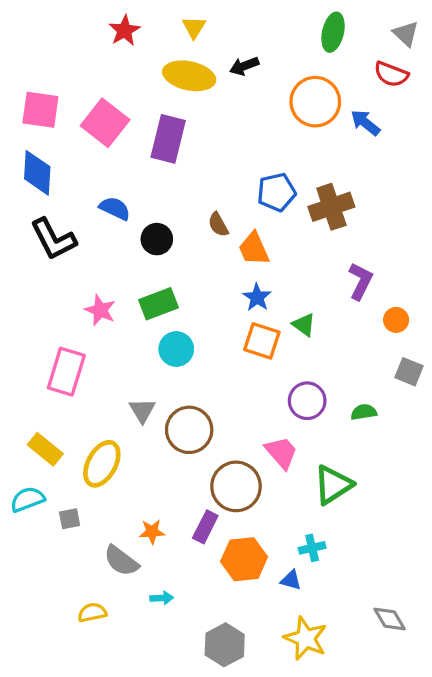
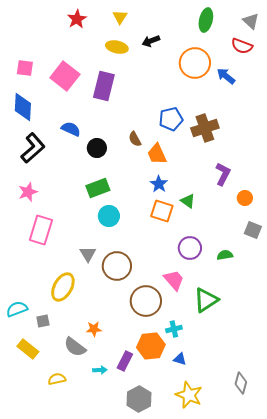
yellow ellipse: (189, 76) -> (117, 47), size x0.7
pink square: (40, 110) -> (25, 68), size x0.7
black L-shape: (53, 239) -> (33, 148), turned -104
pink star: (100, 310) -> (28, 192), moved, turned 30
yellow rectangle: (45, 449) -> (28, 349), moved
purple rectangle: (205, 527) -> (125, 361), moved
cyan cross: (312, 548) -> (174, 329), moved
gray diamond: (390, 619) -> (241, 383), turned 45

